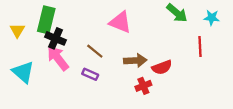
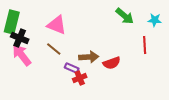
pink triangle: (120, 22) -> (57, 25), moved
purple rectangle: (90, 74) -> (72, 68), moved
red cross: (143, 86) -> (80, 78), moved

